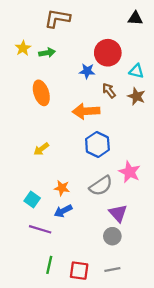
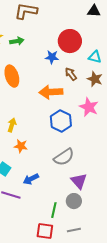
yellow arrow: (41, 149) -> (12, 125), turned 144
pink star: (130, 172) -> (89, 107), moved
orange star: (62, 188) -> (21, 146), moved
green line: (49, 265) -> (54, 210), moved

